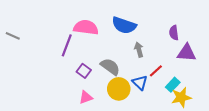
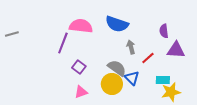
gray line: (13, 36) -> (12, 34), turned -40
gray semicircle: (110, 67) -> (117, 68), moved
red line: (156, 71) -> (148, 58), moved
cyan rectangle: (173, 85) -> (163, 80), turned 48

